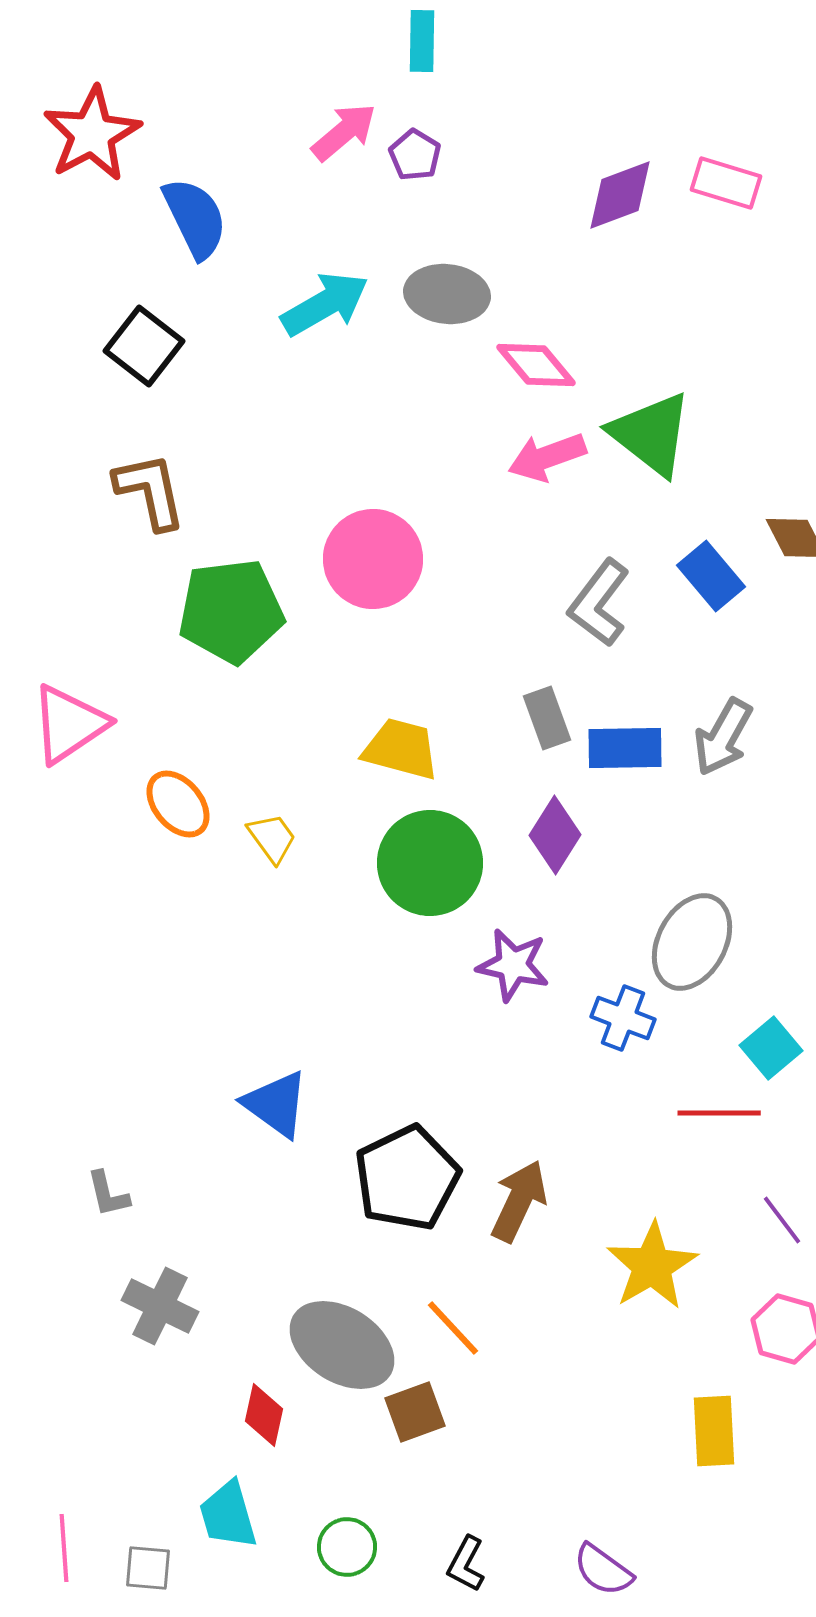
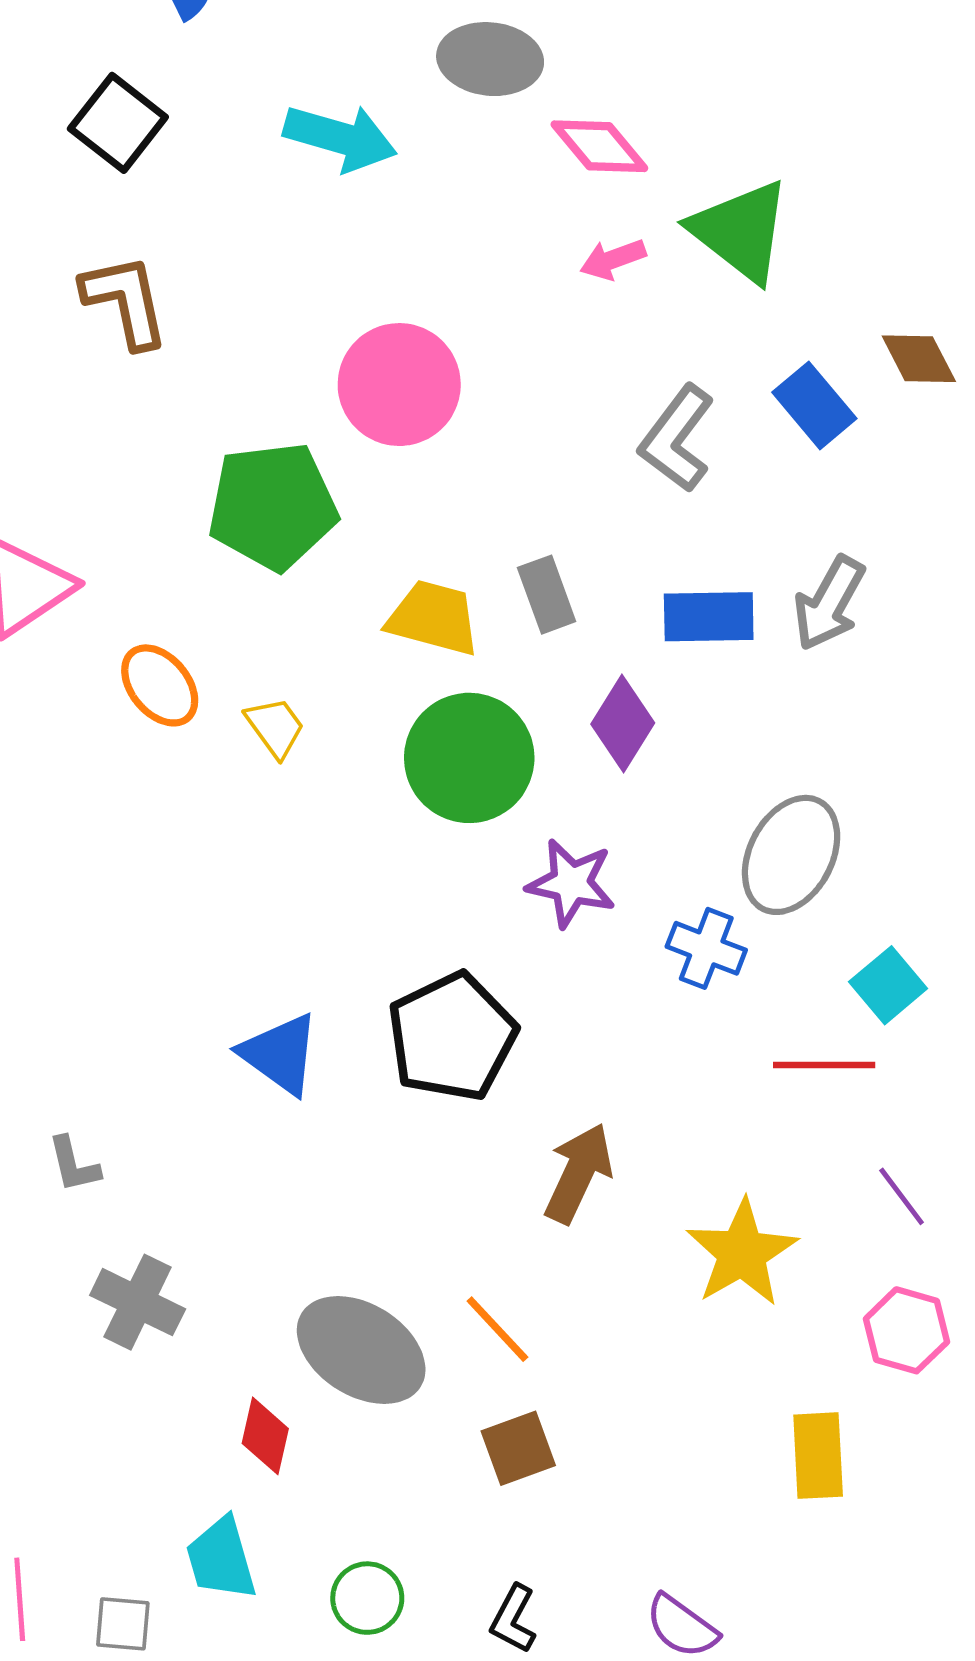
cyan arrow: (325, 304) -> (340, 138), moved, turned 46
pink arrow: (547, 457) -> (613, 259), size x0.7
green pentagon: (231, 611) -> (273, 506), moved
gray rectangle: (547, 718) -> (547, 595), moved
black pentagon: (407, 1178) -> (452, 1037), moved
brown square: (415, 1412) -> (518, 1448), moved

